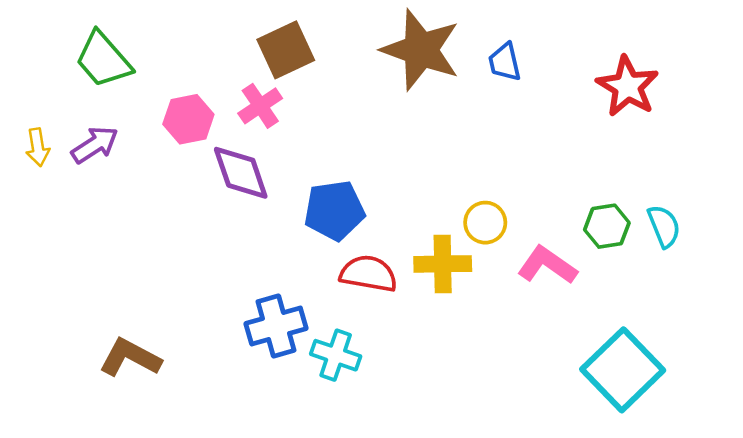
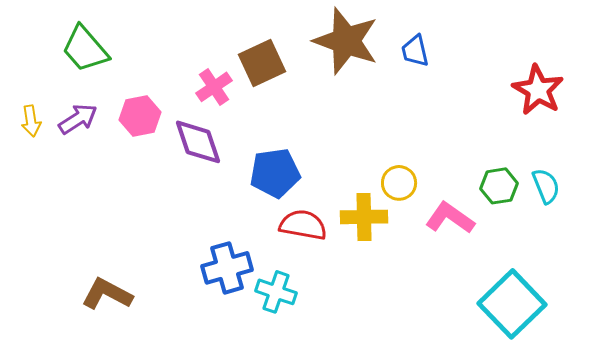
brown square: (286, 50) -> (262, 63), moved
red star: (628, 86) -> (538, 90), moved
pink hexagon: (188, 119) -> (140, 116), moved

